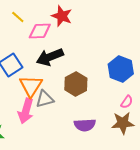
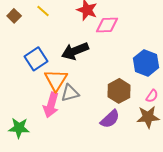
pink diamond: (40, 31) -> (107, 25), moved
brown hexagon: (76, 84) -> (119, 91), moved
purple semicircle: (85, 125) -> (110, 119), turned -40

